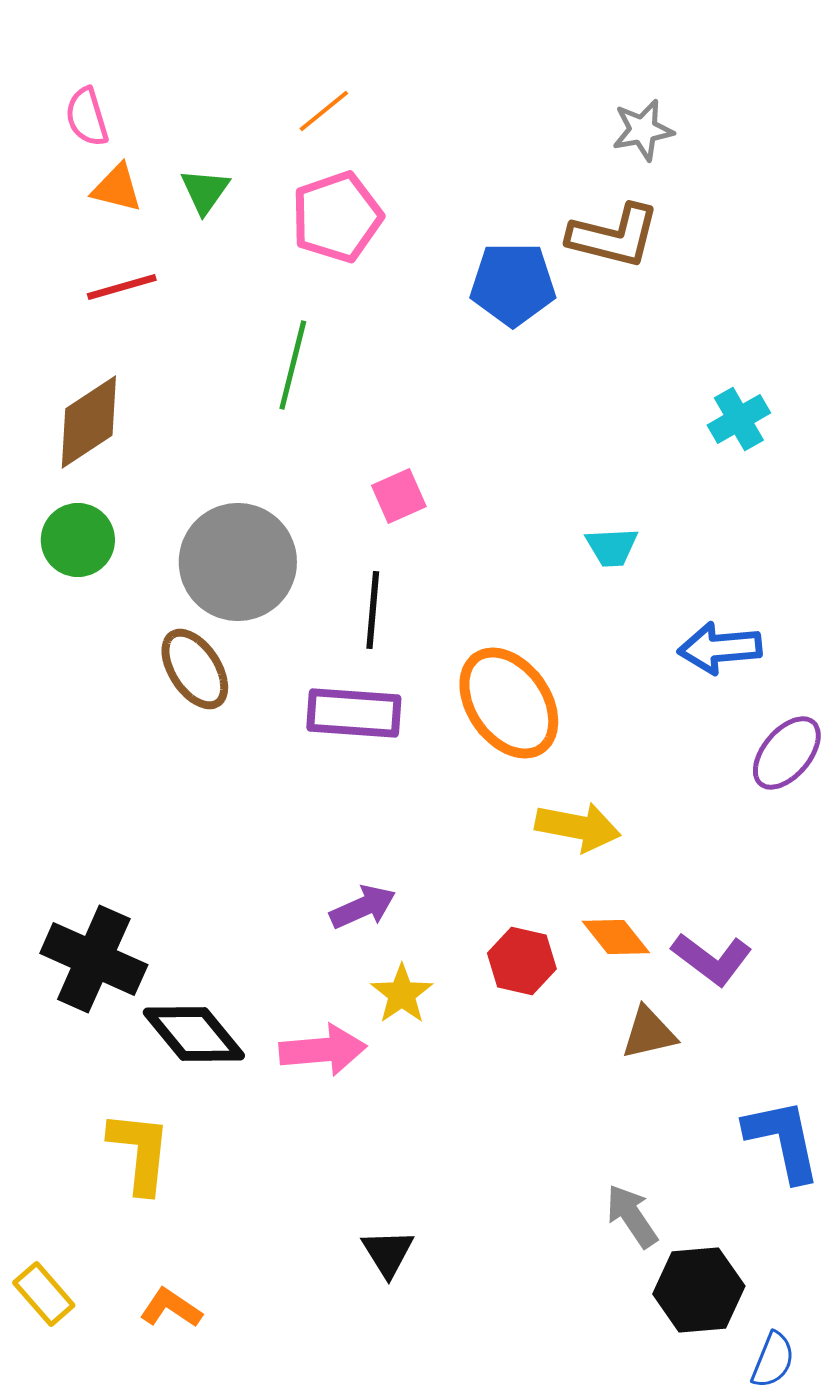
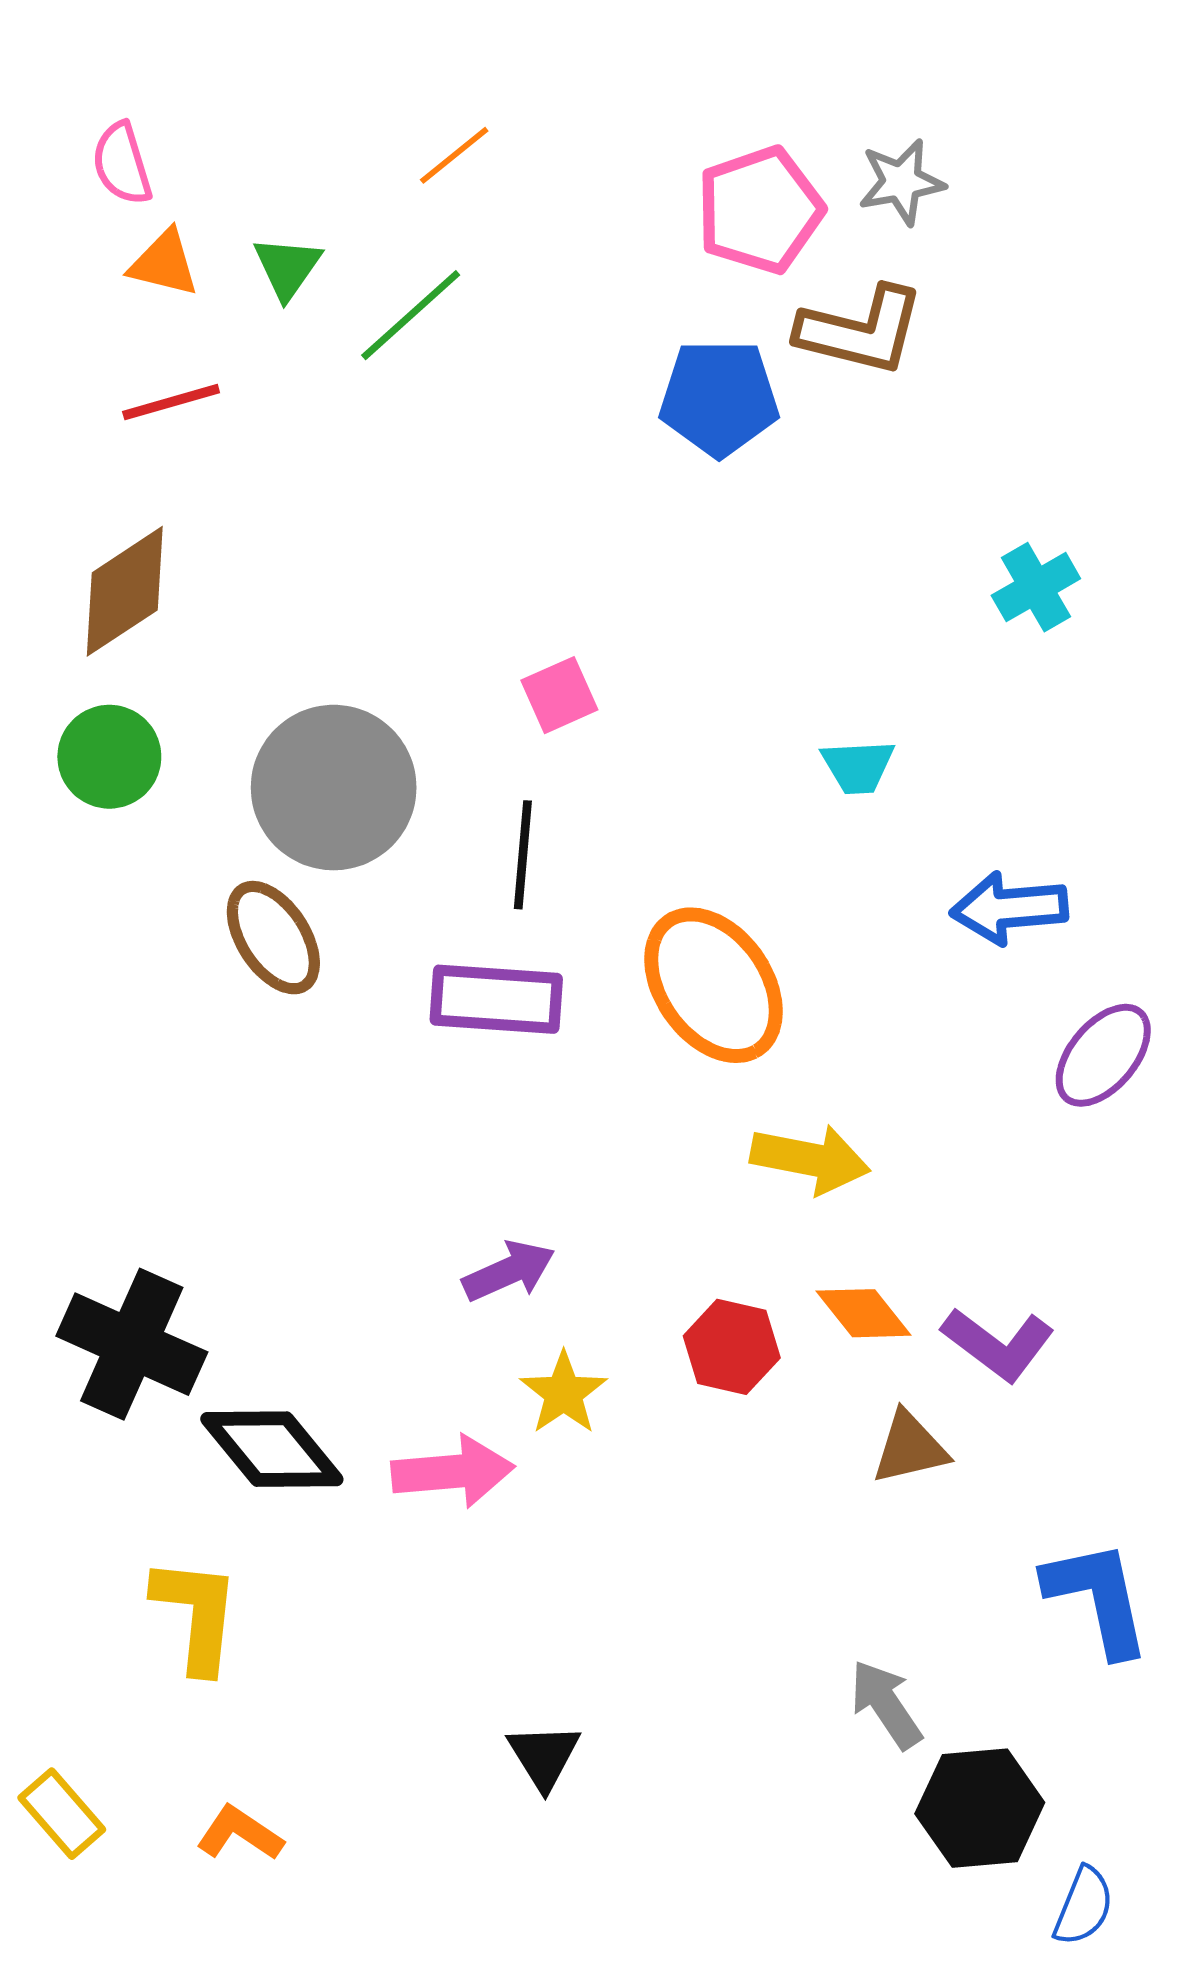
pink pentagon: (337, 217) -> (760, 210), moved
green line: (293, 365) -> (411, 315), moved, turned 34

